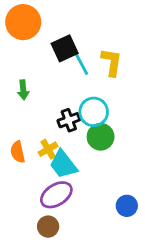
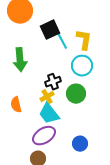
green arrow: (23, 90) -> (20, 60), size x1.6
cyan circle: (94, 112) -> (82, 66), moved
yellow cross: (48, 149) -> (47, 97), moved
blue circle: (127, 206) -> (80, 144), moved

